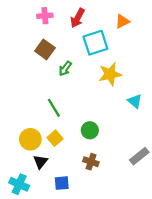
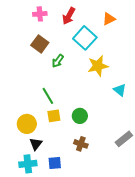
cyan square: (95, 43) -> (85, 38), turned -30
yellow square: (55, 138) -> (54, 116), moved, turned 32
cyan cross: (19, 184) -> (28, 164), moved, turned -30

